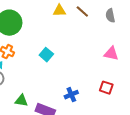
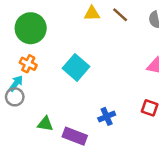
cyan square: (46, 55) -> (76, 67), size x1.5

